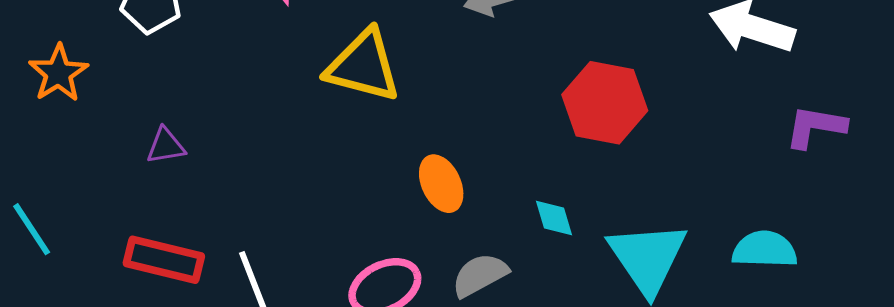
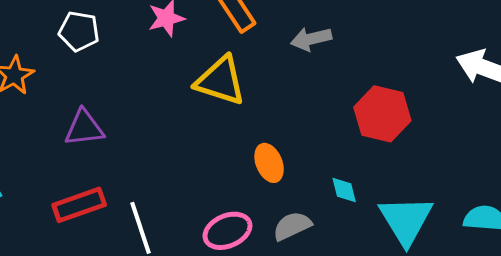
purple triangle: (166, 146) -> (84, 128), size x1.5
red rectangle: (164, 260) -> (79, 205), turned -36

